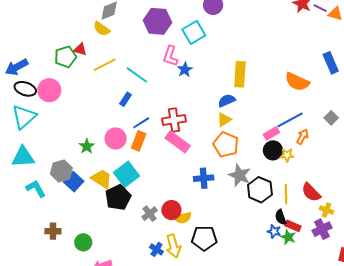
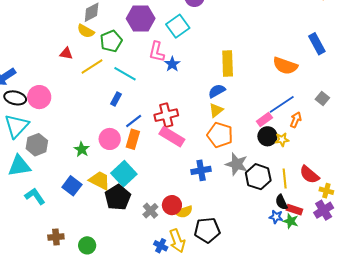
green pentagon: (65, 57) -> (111, 41), moved
gray hexagon: (61, 171) -> (37, 145), moved

